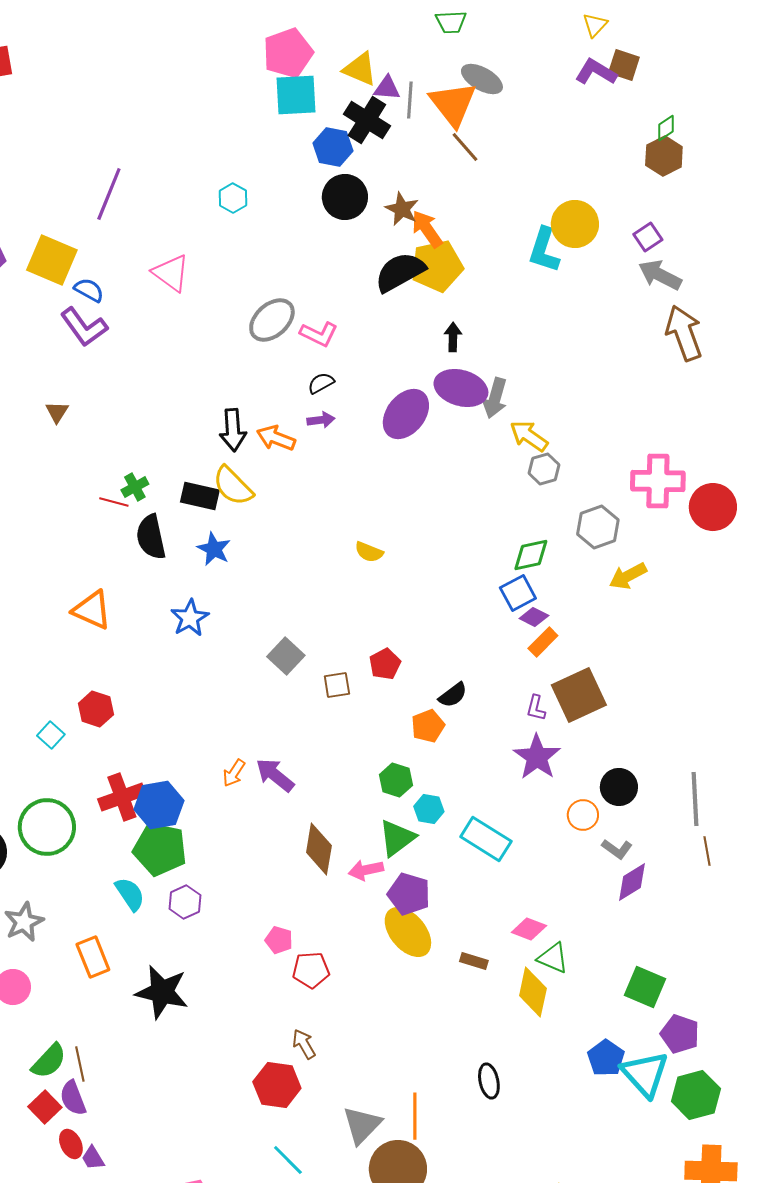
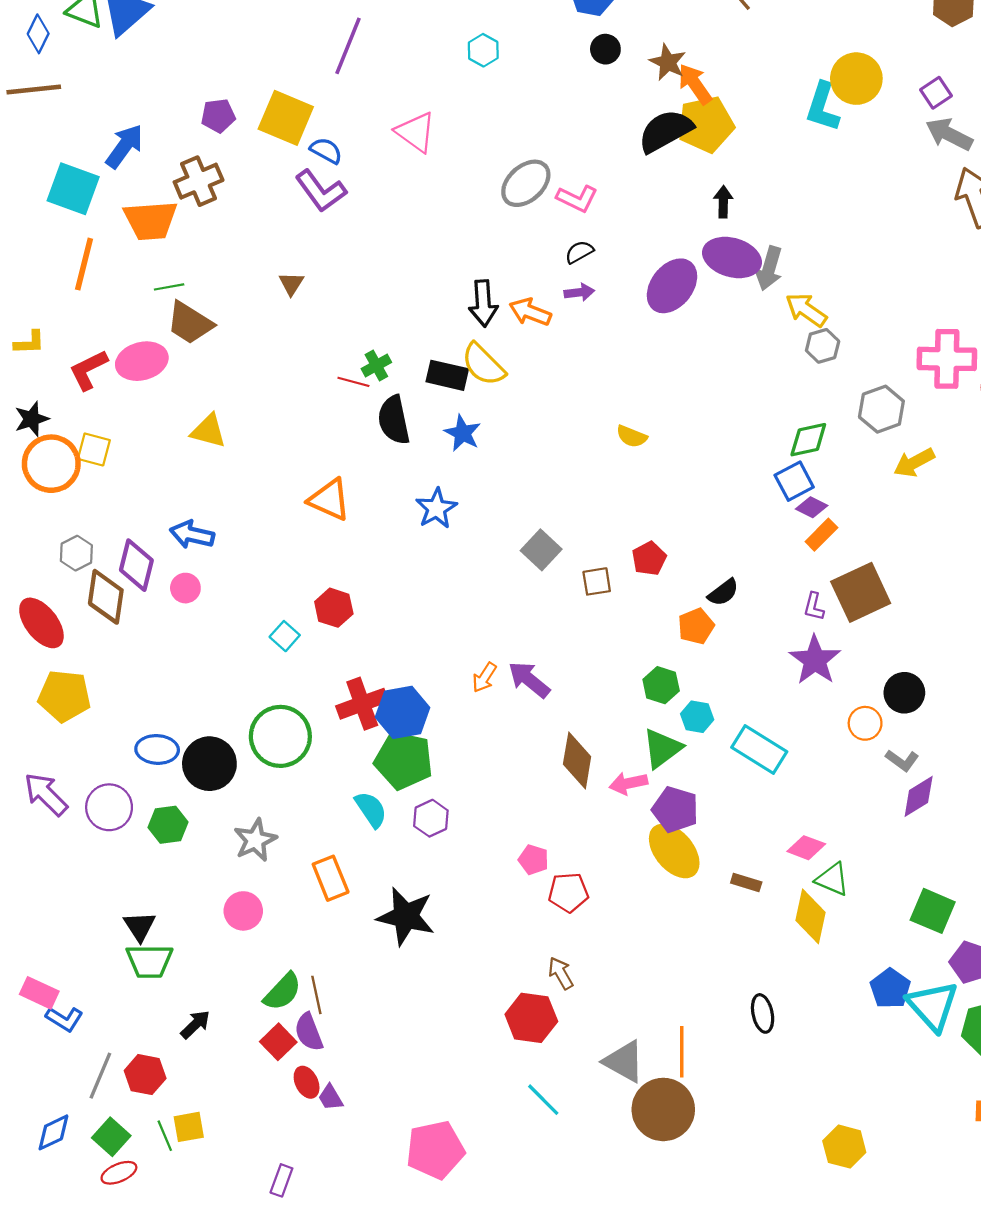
black circle: (345, 197) -> (605, 49), size x0.6
gray triangle: (362, 1125) -> (624, 1061), turned -45

